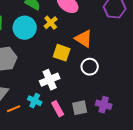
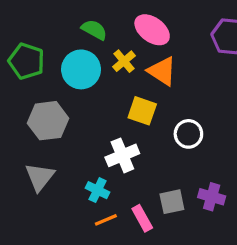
orange triangle: (84, 39) -> (162, 71), moved
orange line: (14, 109) -> (106, 220), moved
pink rectangle: (58, 109) -> (142, 218), moved

